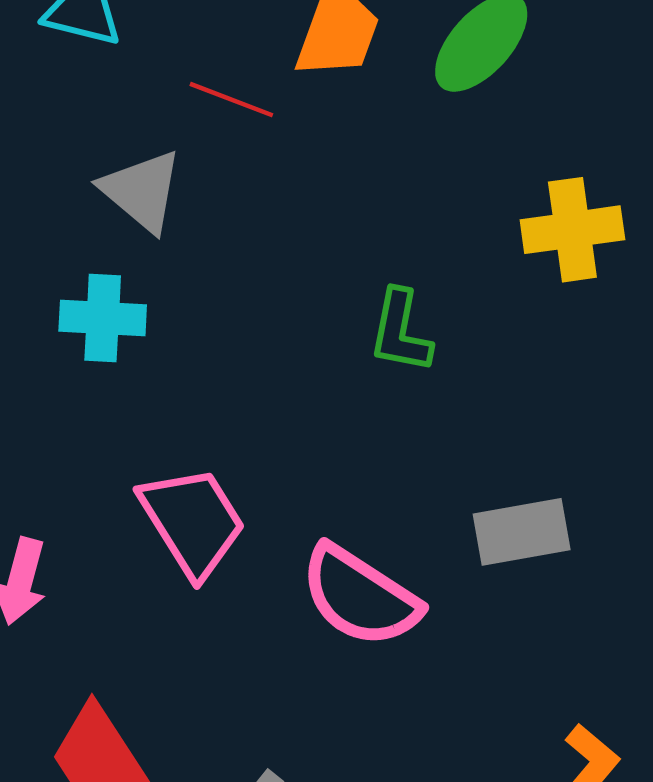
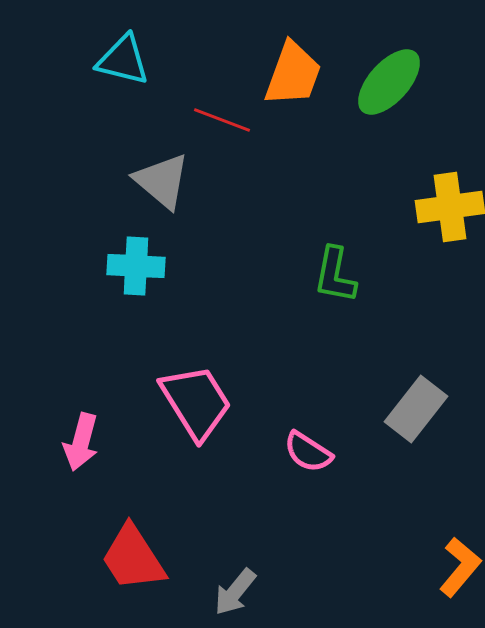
gray rectangle: (522, 532) -> (416, 409), turned -42
pink semicircle: (360, 596) -> (308, 452), size x0.6

